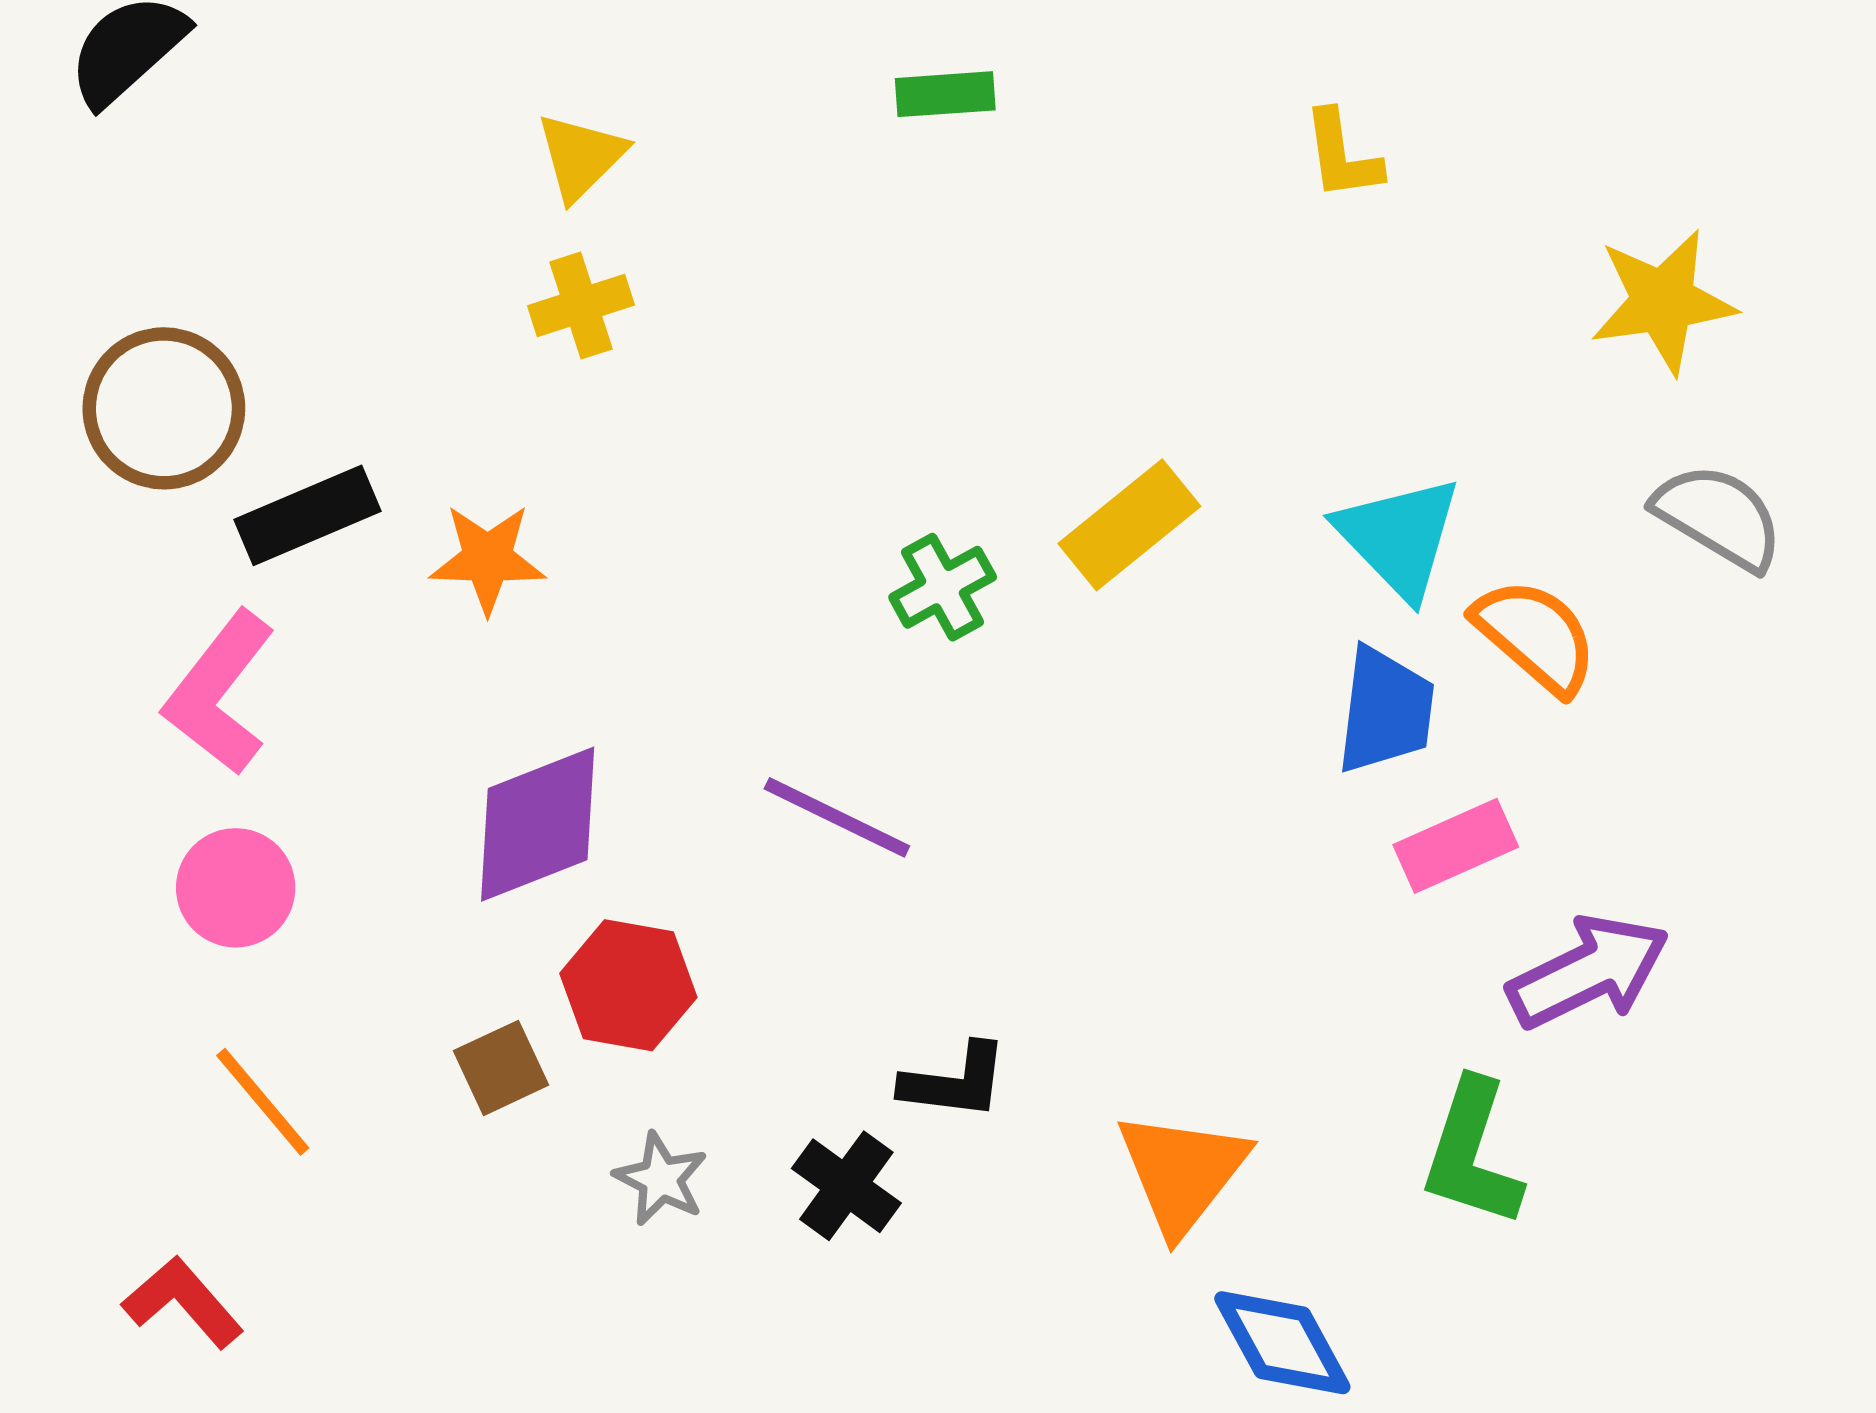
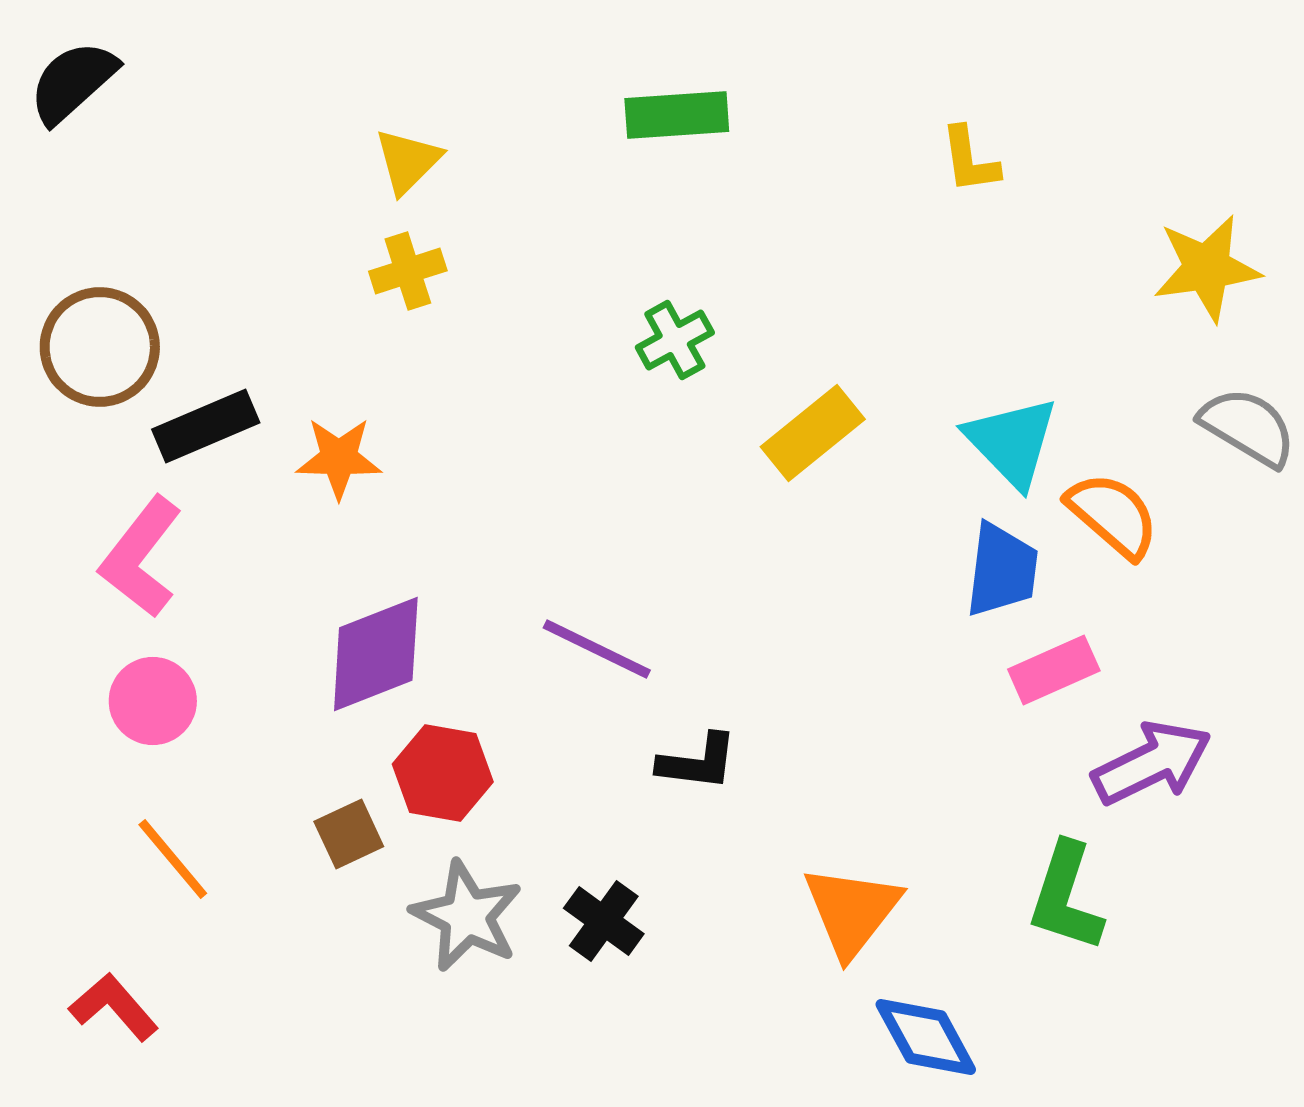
green rectangle: (945, 94) -> (677, 115), size x1.4
green cross: (943, 587) -> (675, 340), moved
black L-shape: (955, 1081) -> (698, 762), moved
gray star: (661, 1179) -> (467, 916), size x1.6

